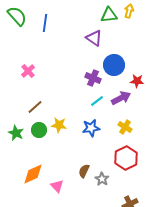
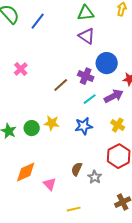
green triangle: (109, 15) -> (86, 13), moved
blue line: (45, 23) -> (38, 21), turned 30
brown line: (35, 107) -> (61, 85), moved

